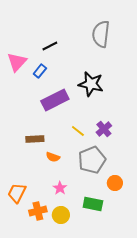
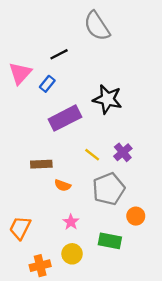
gray semicircle: (101, 34) -> (97, 26), moved, turned -40
orange cross: (38, 211) -> (40, 266), moved

